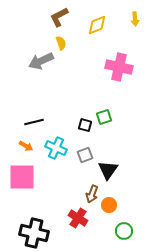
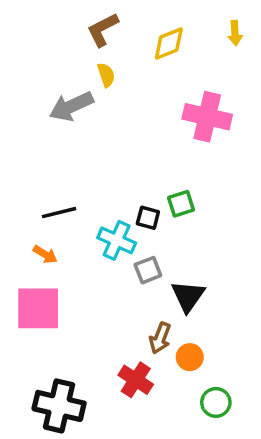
cyan cross: (56, 148) -> (117, 240), moved

